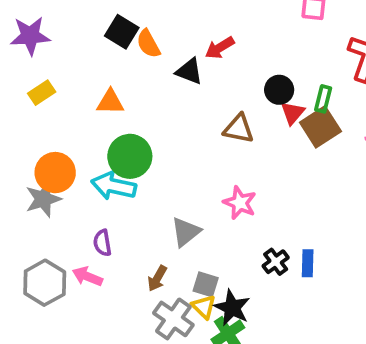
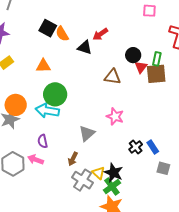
brown square: (320, 127) -> (156, 74), turned 30
blue rectangle: (308, 263) -> (153, 147), turned -32
gray square: (206, 284) -> (163, 168), moved

